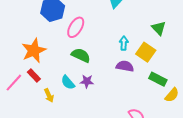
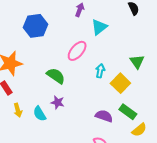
pink ellipse: (76, 27) -> (77, 51), moved
purple semicircle: (125, 66) -> (104, 116), moved
cyan semicircle: (68, 82) -> (40, 114), moved

